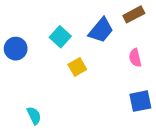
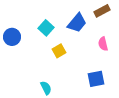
blue square: (140, 101) -> (96, 79), moved
cyan semicircle: (34, 116) -> (46, 88), moved

